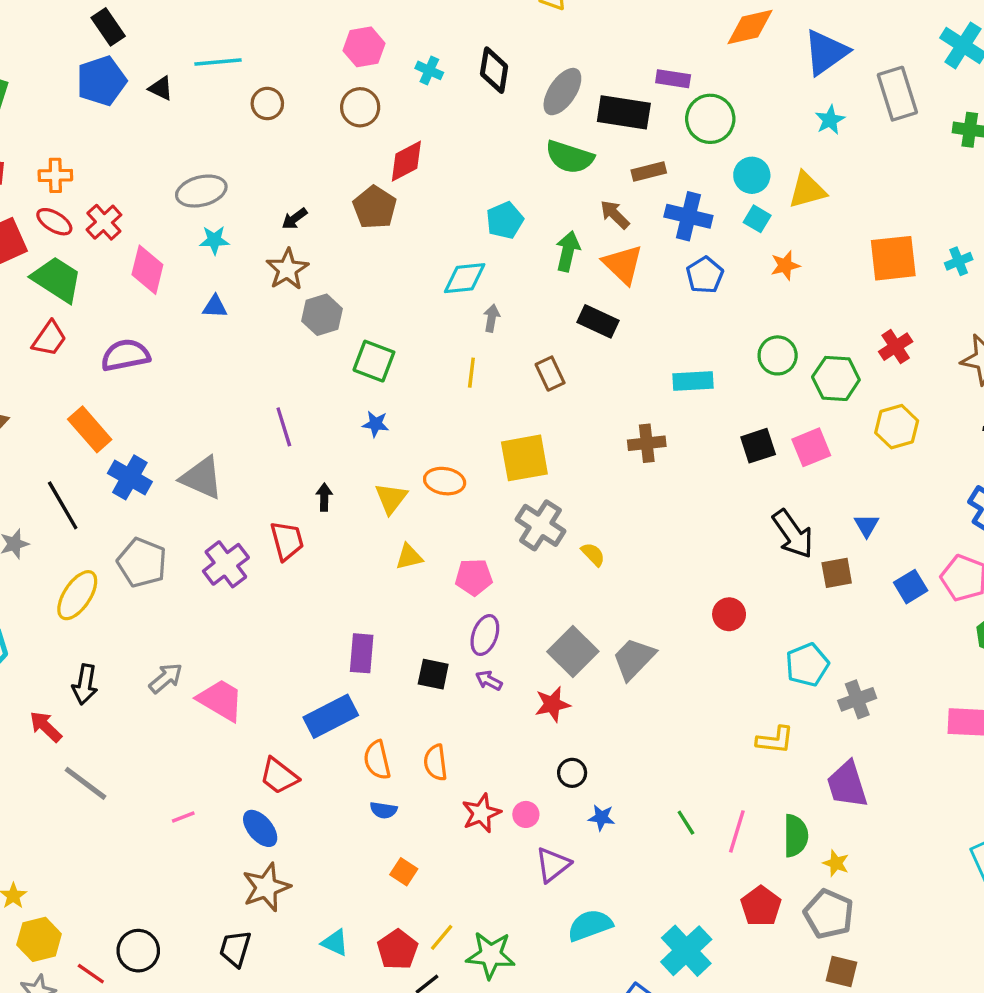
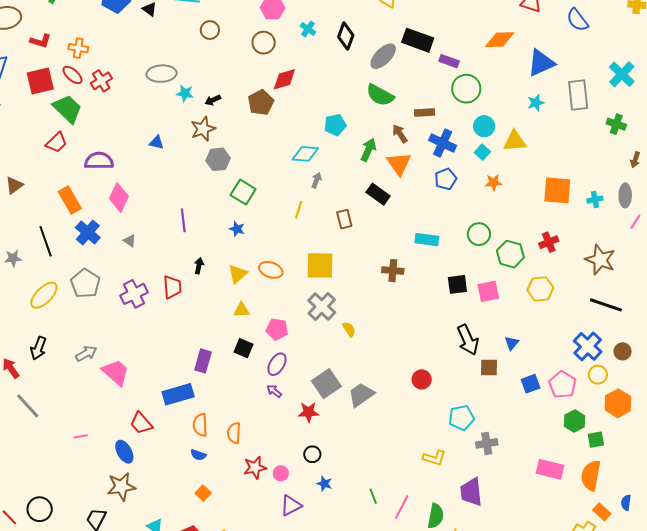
black rectangle: (624, 112) -> (418, 40), moved
cyan star: (214, 240) -> (185, 93), moved
pink diamond: (147, 270) -> (119, 197), moved
gray triangle: (202, 478) -> (130, 241), size x0.5
black square: (433, 674) -> (243, 348), moved

